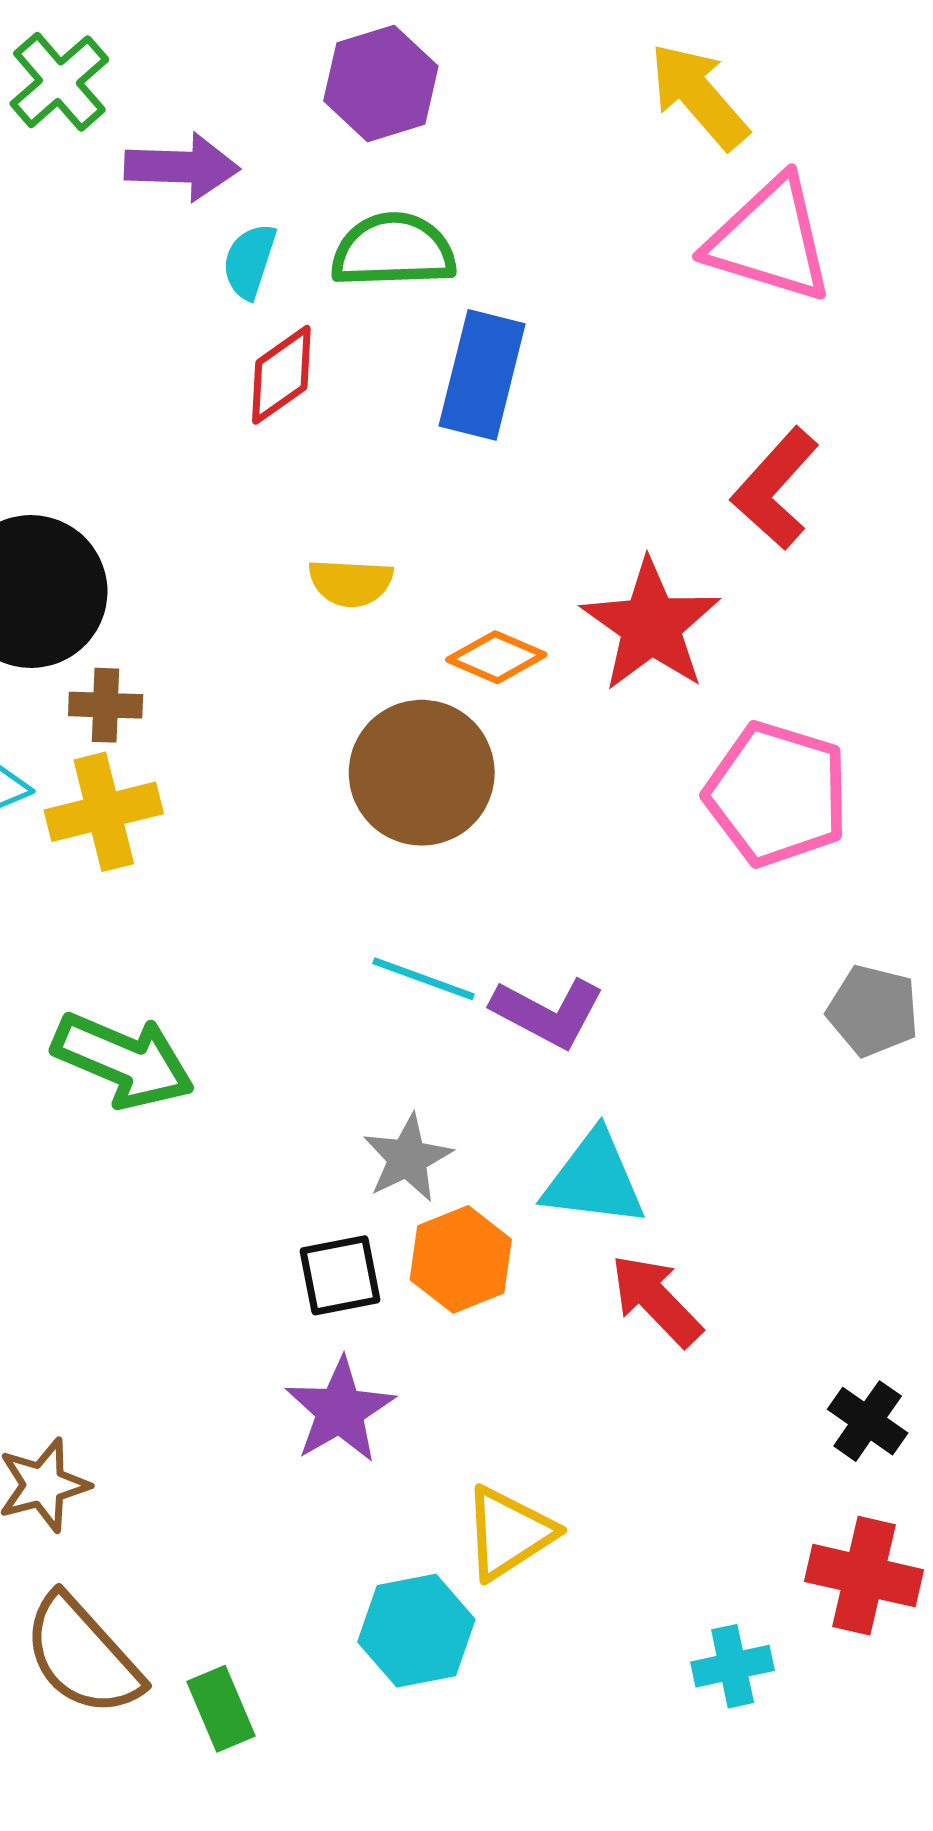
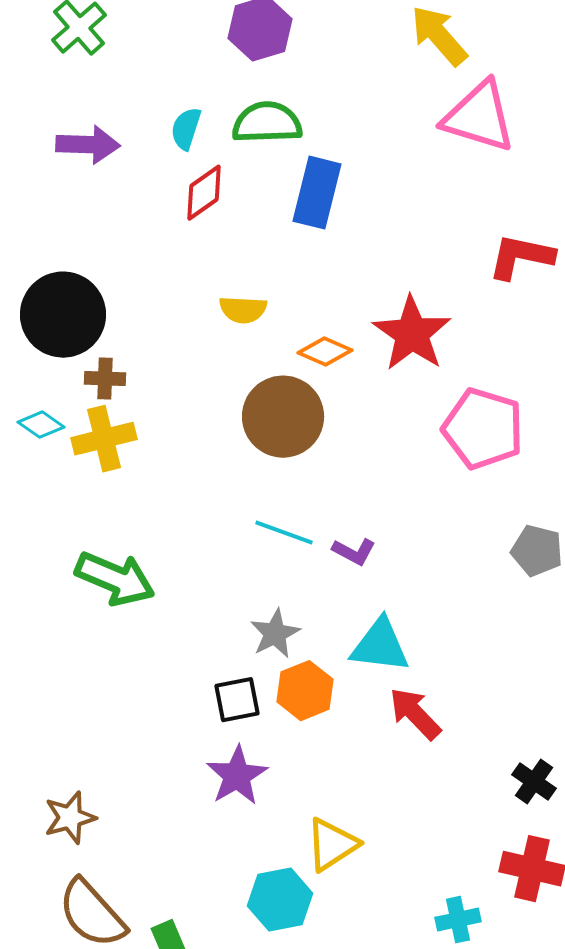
purple arrow: (182, 167) -> (88, 145), moved
red L-shape: (775, 488) -> (521, 257), moved, turned 60
purple L-shape: (548, 1012) -> (354, 552), size x0.7

